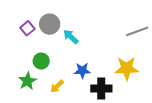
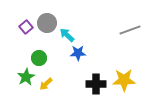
yellow star: (127, 68) -> (124, 80), moved
blue star: (82, 71) -> (78, 53), moved
yellow arrow: (57, 86) -> (46, 84), moved

